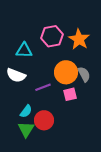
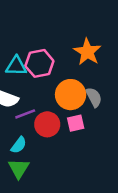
pink hexagon: (52, 36) -> (39, 63), moved
purple line: (43, 87) -> (25, 114), moved
red circle: (44, 120) -> (47, 124), moved

